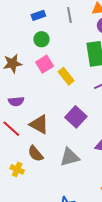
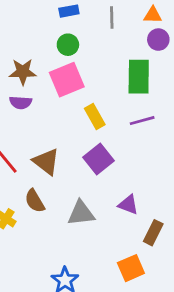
pink square: (45, 64) -> (67, 80), size x1.4
yellow rectangle: (66, 76) -> (95, 117), moved
purple semicircle: (16, 101) -> (21, 102), moved

